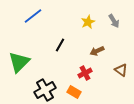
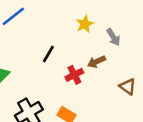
gray arrow: (114, 21) -> (113, 37), moved
red cross: (85, 73) -> (74, 75), moved

